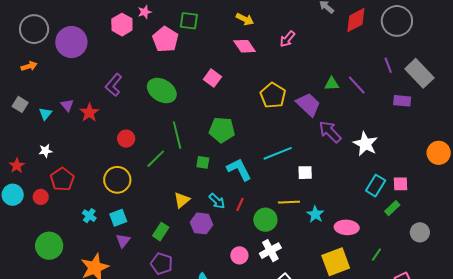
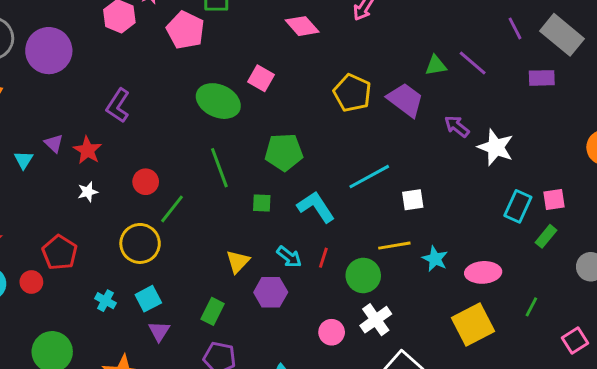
green ellipse: (162, 91) -> (218, 101), moved
purple arrow: (330, 132) -> (457, 126), moved, size x0.7
white star: (45, 151) -> (88, 192), moved
green line: (156, 159) -> (172, 209), moved

